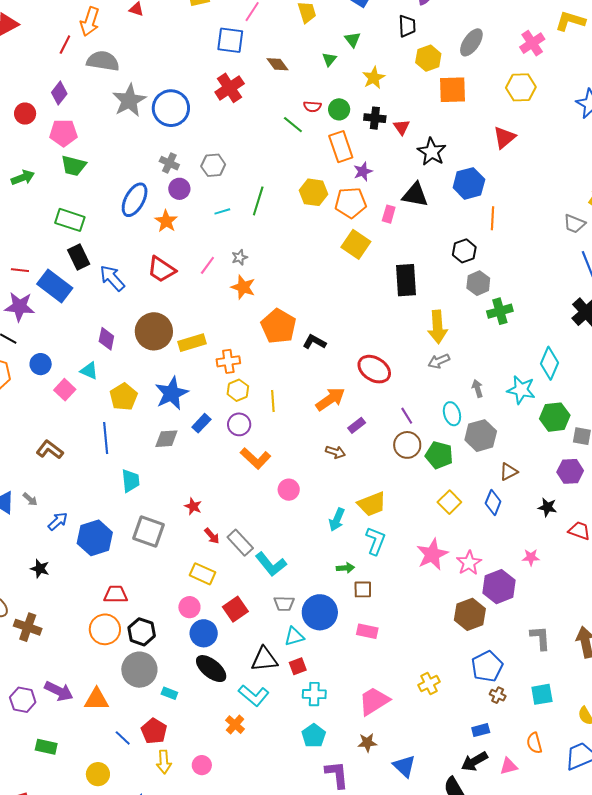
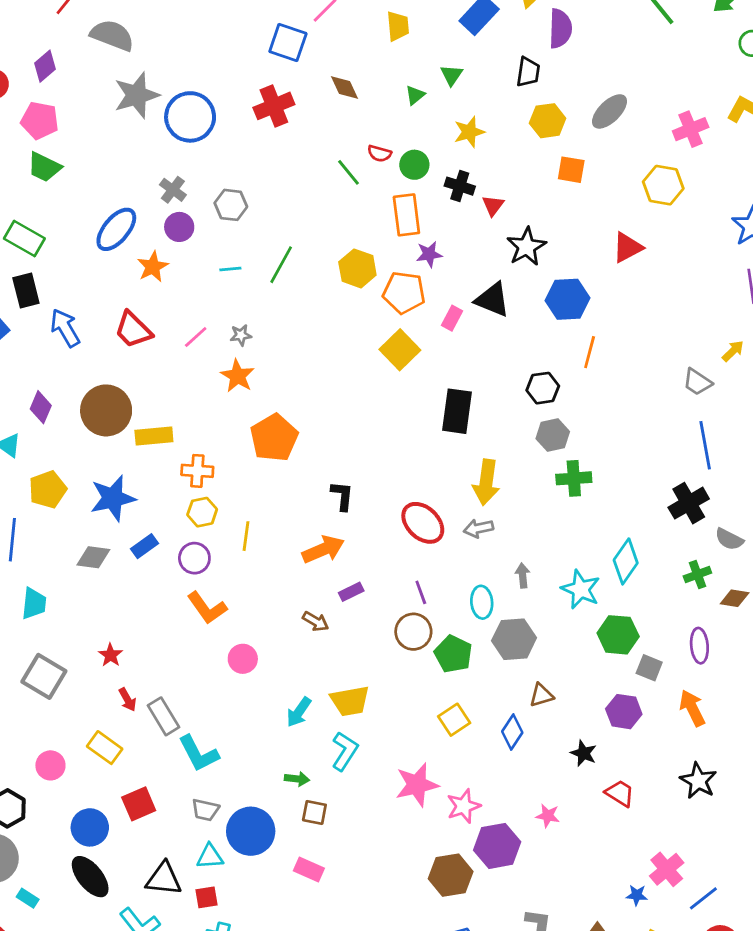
orange square: (452, 90) -> (571, 170), size x0.7
black L-shape: (314, 342) -> (342, 496), moved, turned 55
red ellipse: (374, 369) -> (423, 523), moved
pink circle: (189, 607) -> (50, 765), moved

